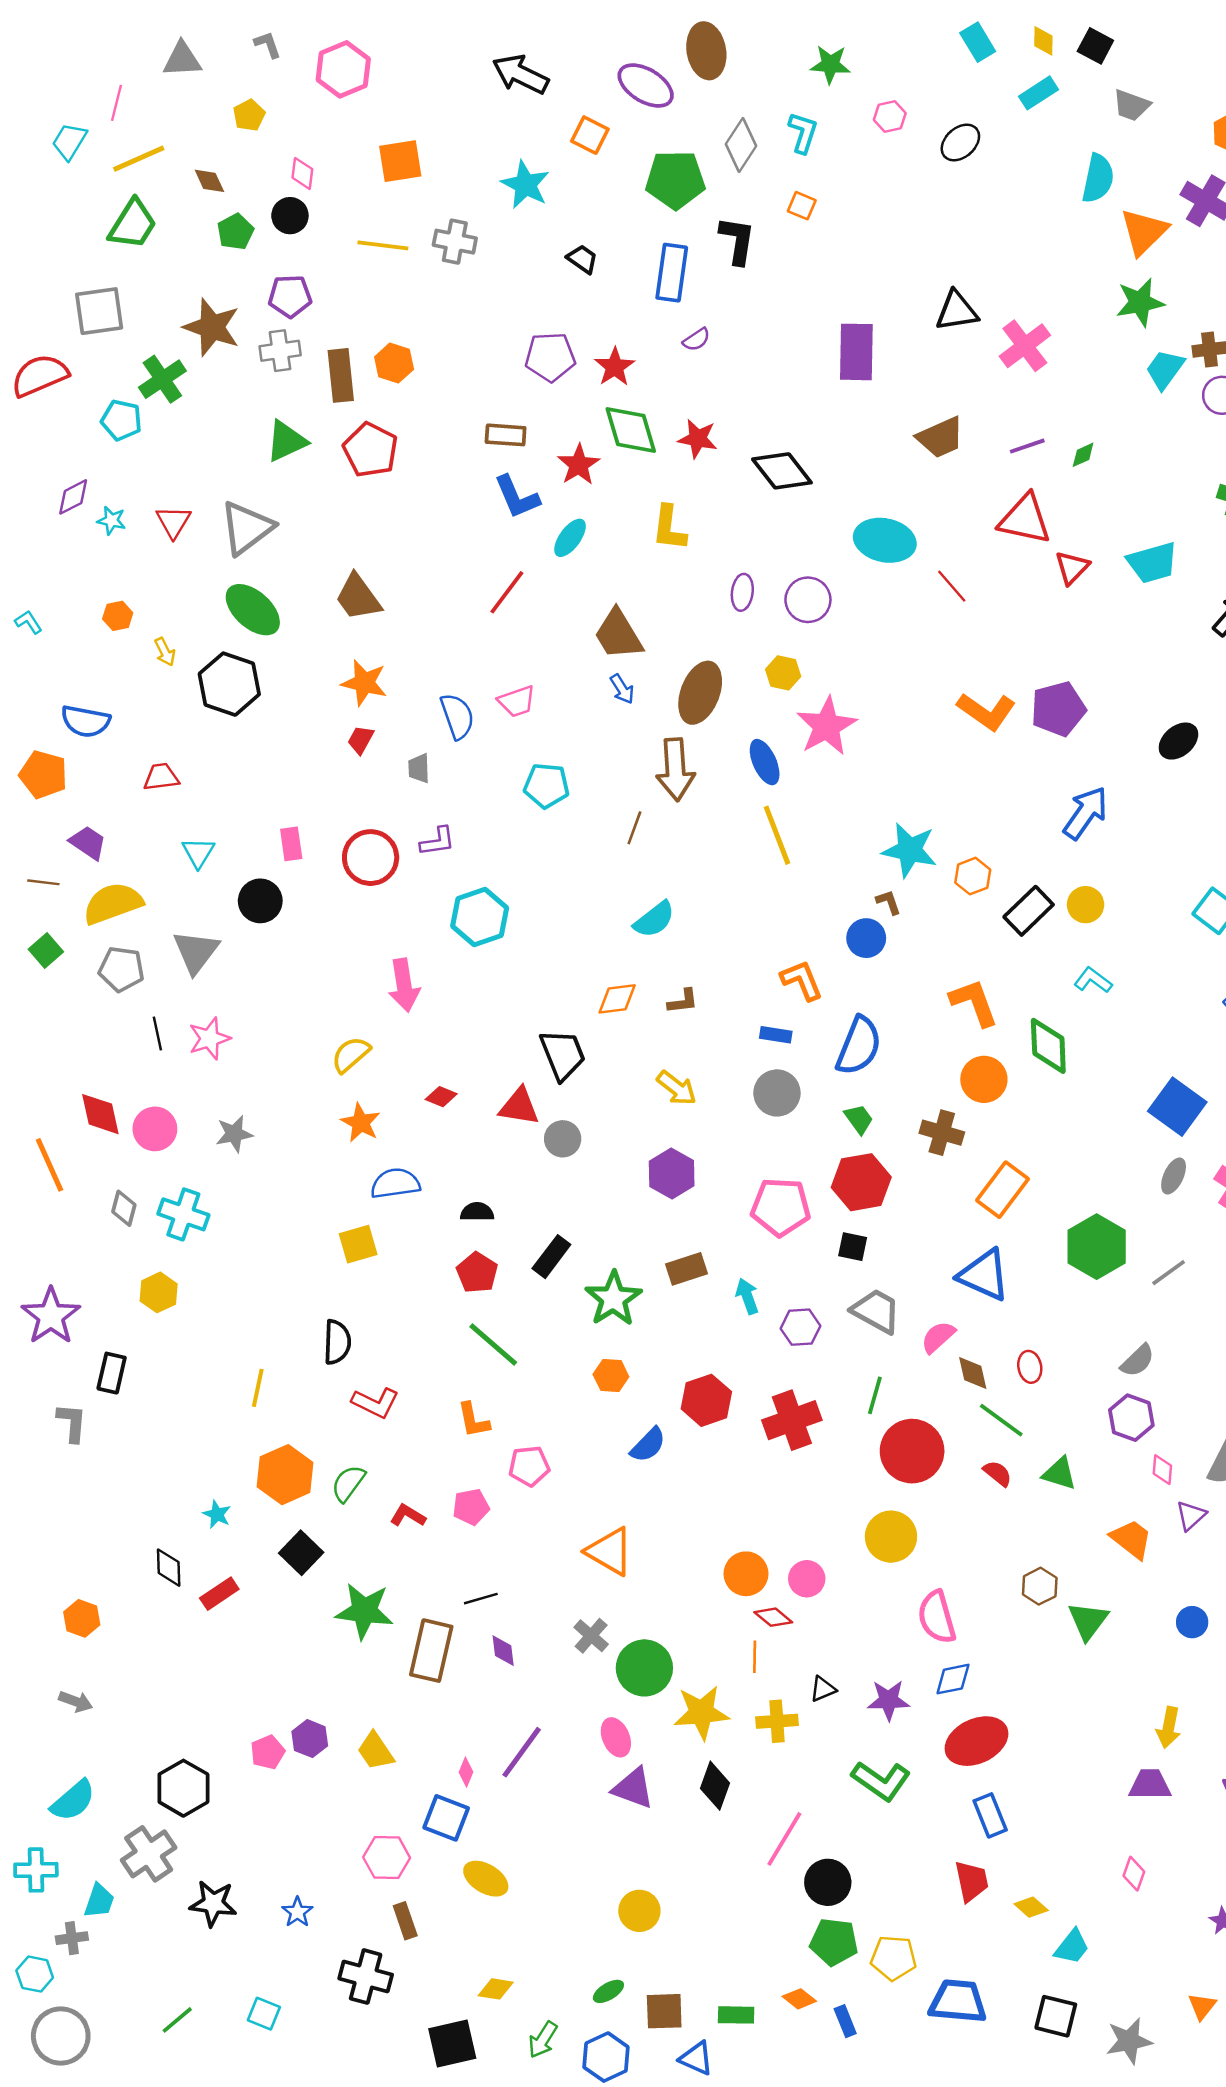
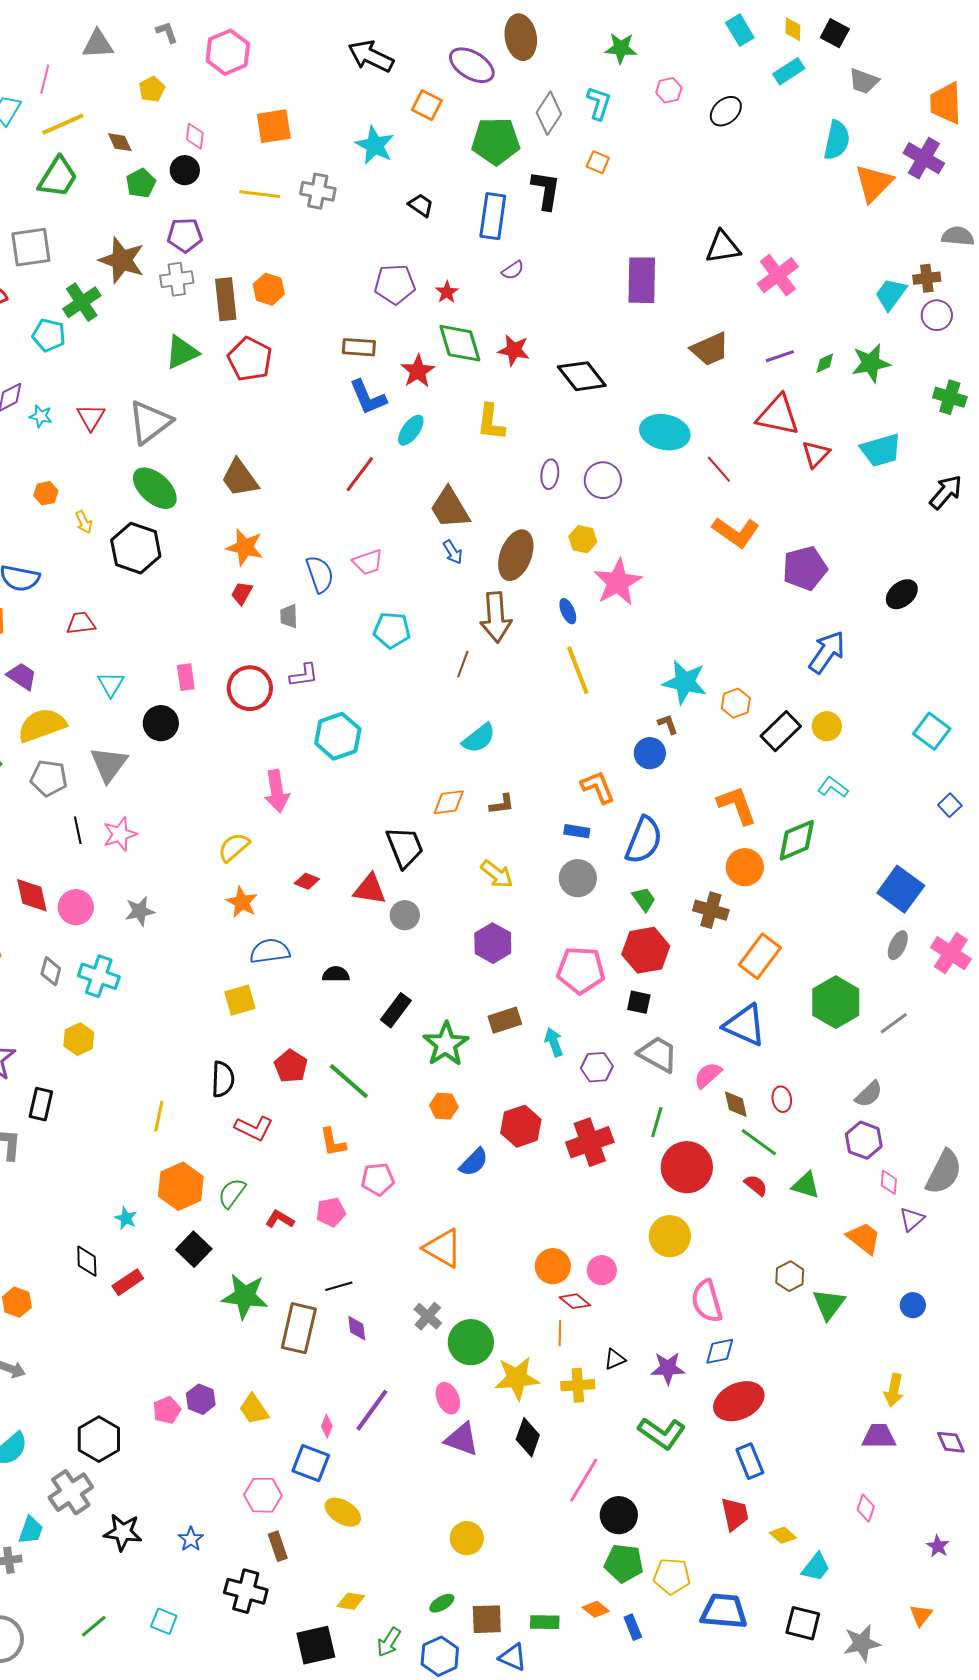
green star: (1140, 302) -> (871, 363), moved
red star: (615, 367) -> (447, 292), size x0.7
orange L-shape: (986, 711) -> (736, 532), moved
blue ellipse: (765, 762) -> (568, 611), size x0.7
green diamond: (1048, 1046) -> (797, 840), turned 69
red pentagon: (477, 1273) -> (291, 1066), moved

